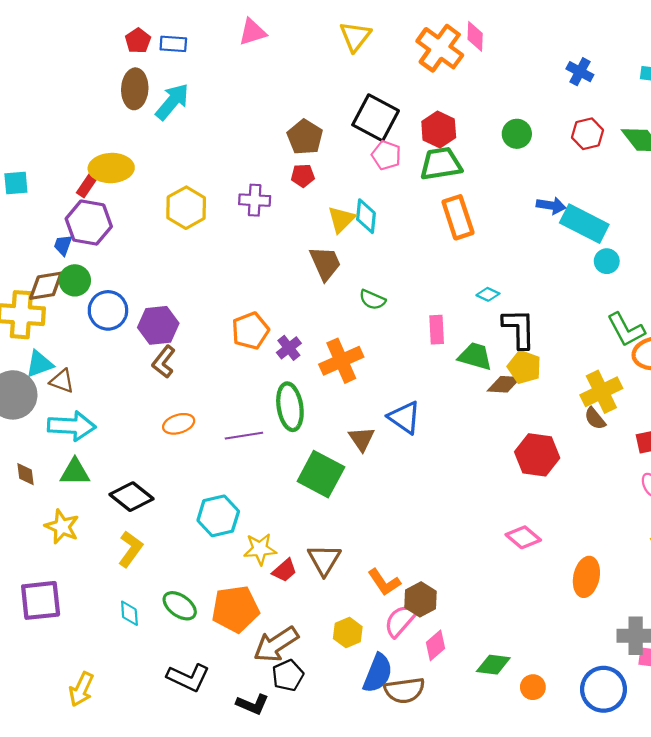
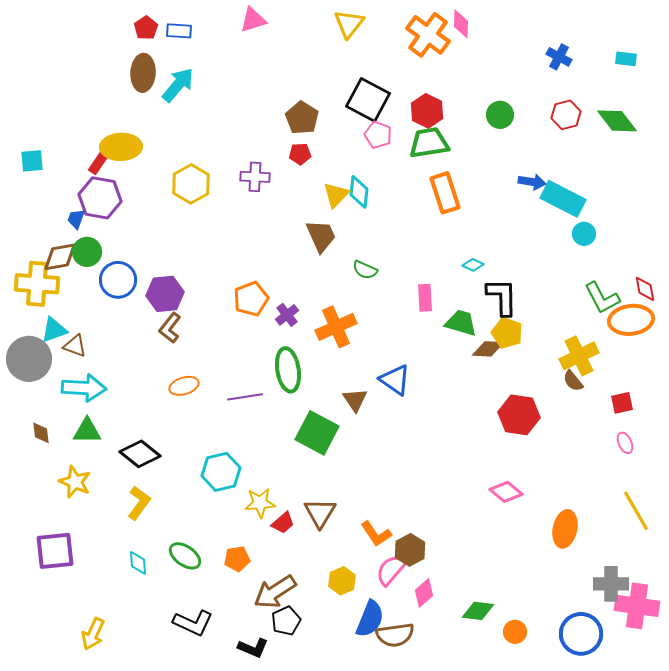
orange pentagon: (235, 609) -> (237, 559), size x0.6

